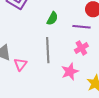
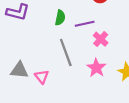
purple line: (81, 27) -> (85, 24), moved

